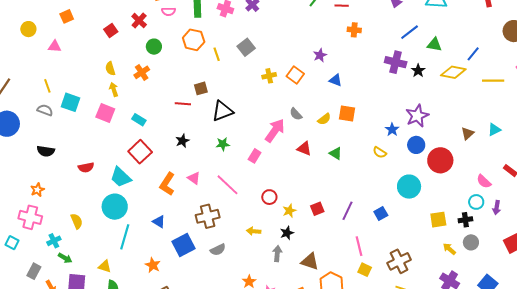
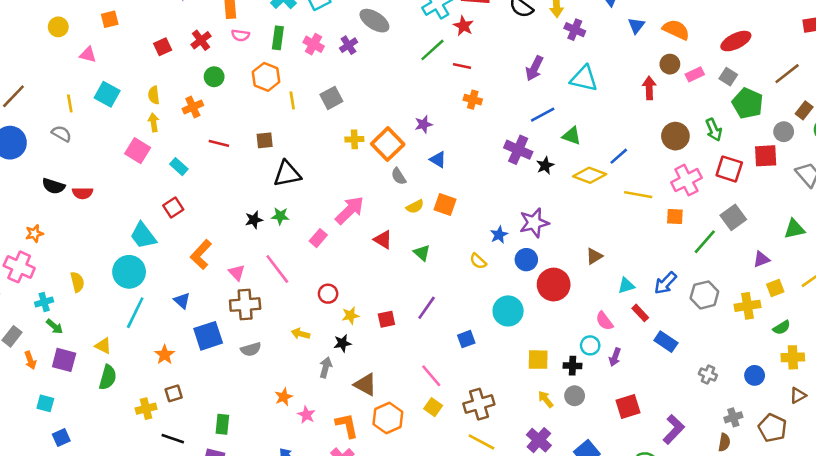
orange square: (295, 75) -> (388, 144), size x1.4
cyan square: (71, 102) -> (107, 94), moved
red line: (183, 104) -> (219, 143), moved
gray semicircle: (296, 114) -> (399, 176), moved
cyan triangle: (494, 130) -> (626, 286), moved
black star: (182, 141) -> (254, 220), moved
red square: (140, 152) -> (173, 208), size x0.7
red semicircle: (86, 167) -> (83, 193), moved
pink triangle: (194, 178) -> (237, 273), moved
purple line: (348, 211) -> (427, 308), moved
pink line: (359, 246) -> (431, 376), turned -36

